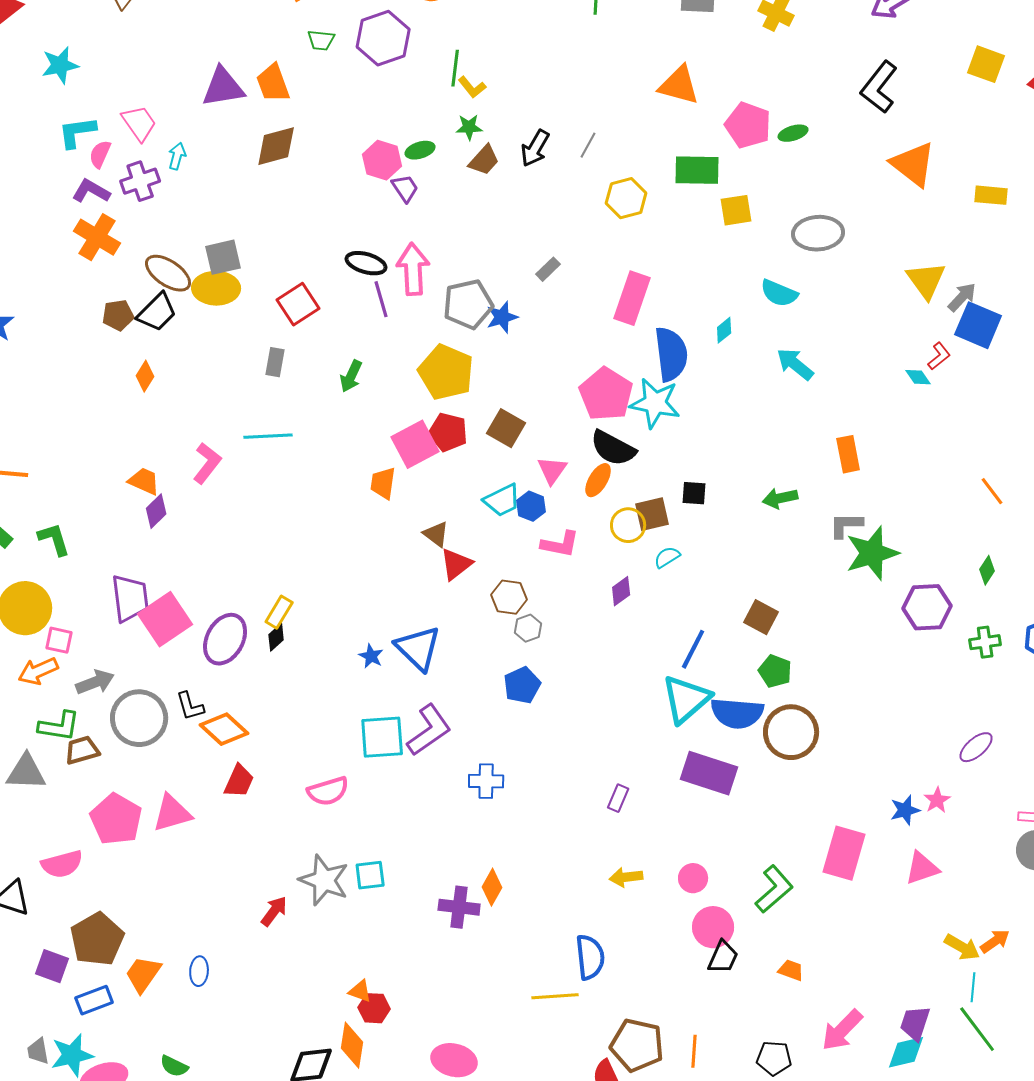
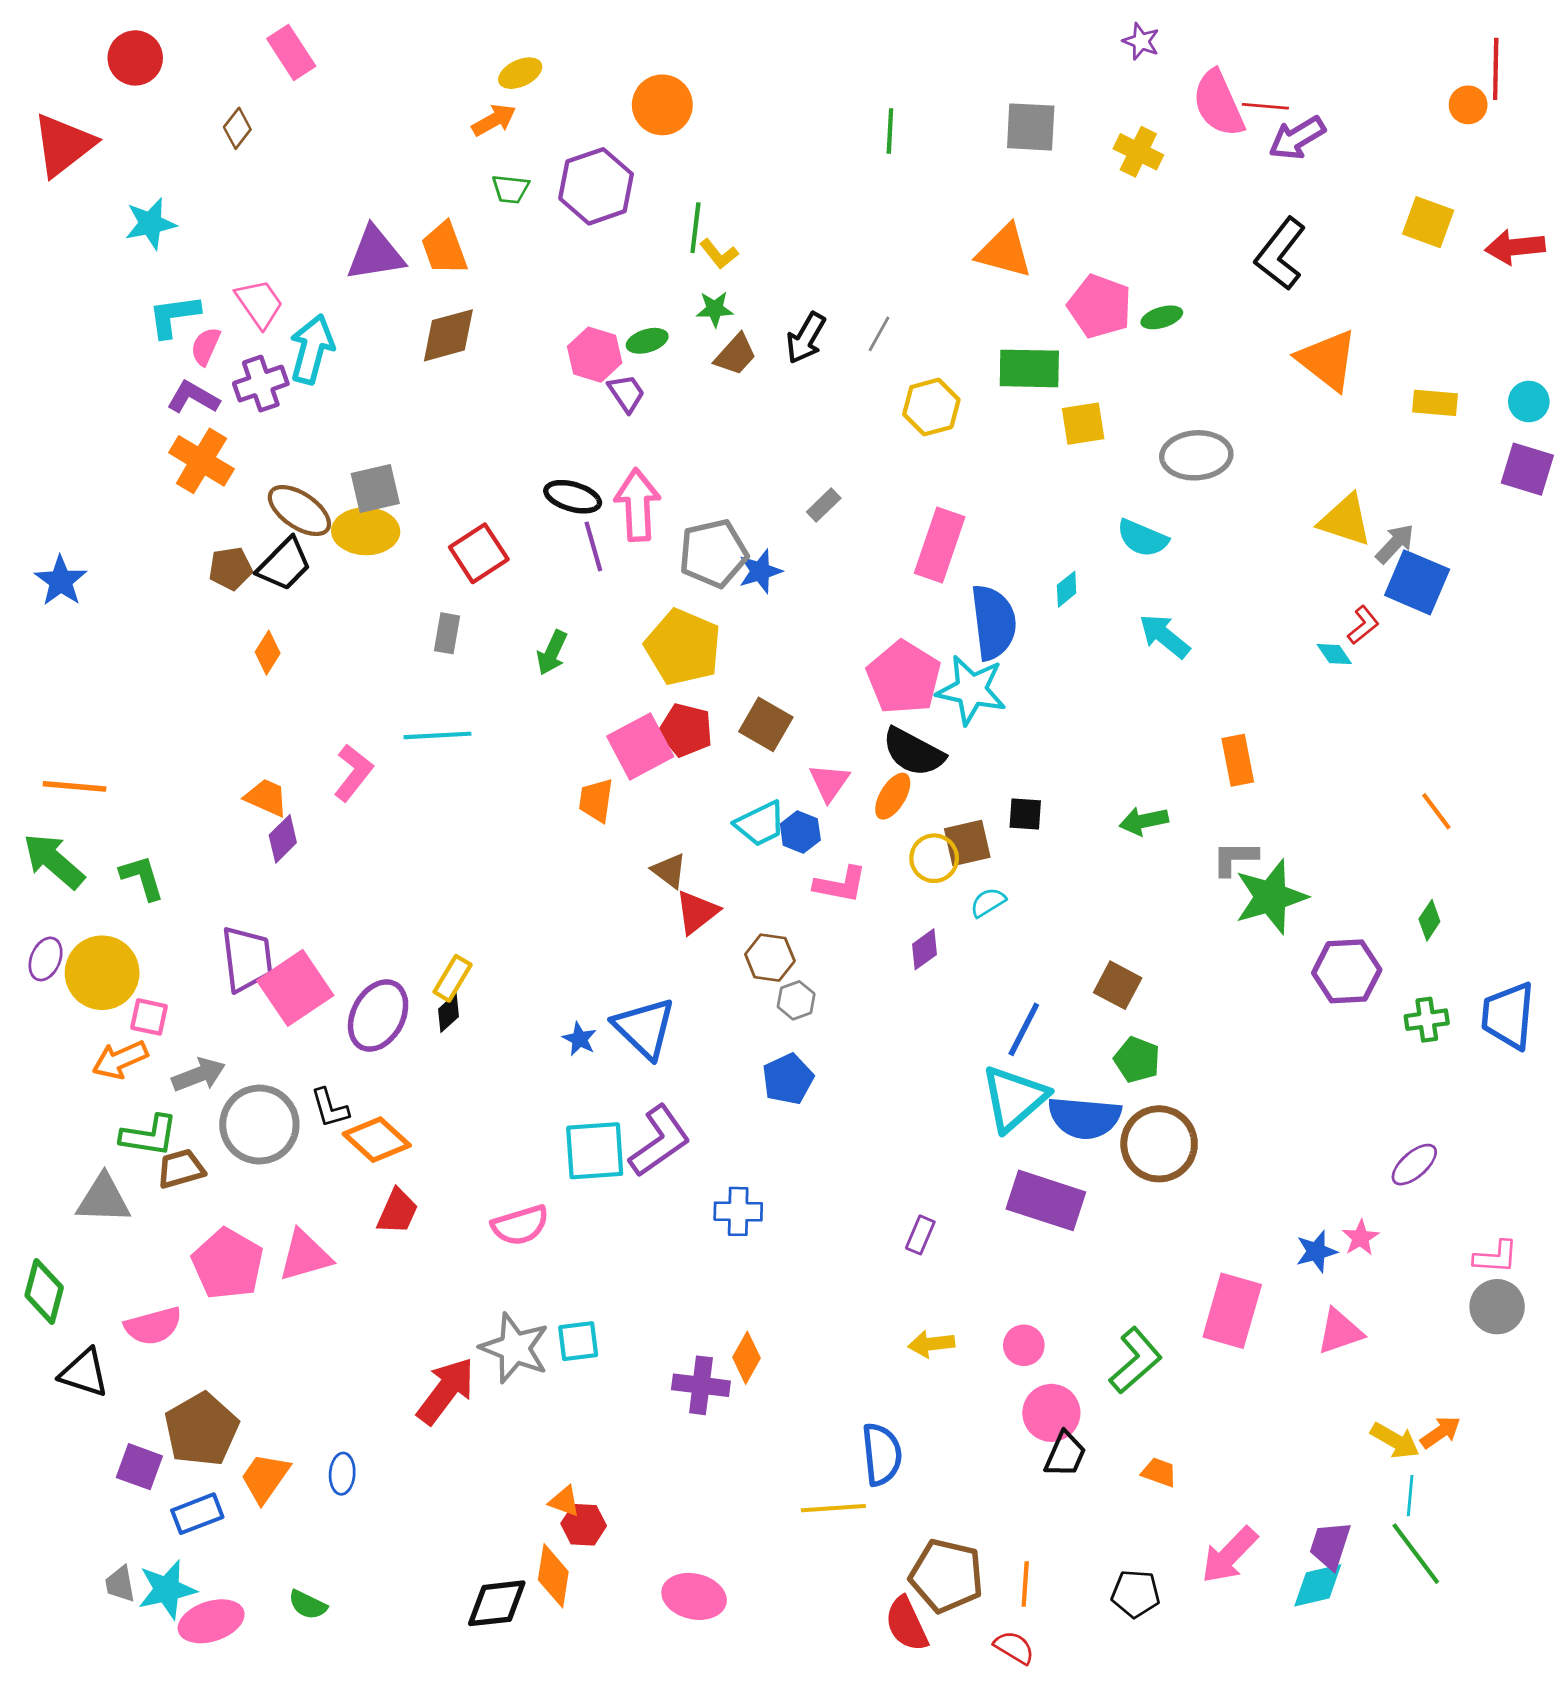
cyan arrow: (177, 156) -> (312, 349), size x1.8
yellow triangle: (926, 280) -> (1345, 520), turned -36
red arrow: (274, 911) -> (446, 1391), size x1.6

